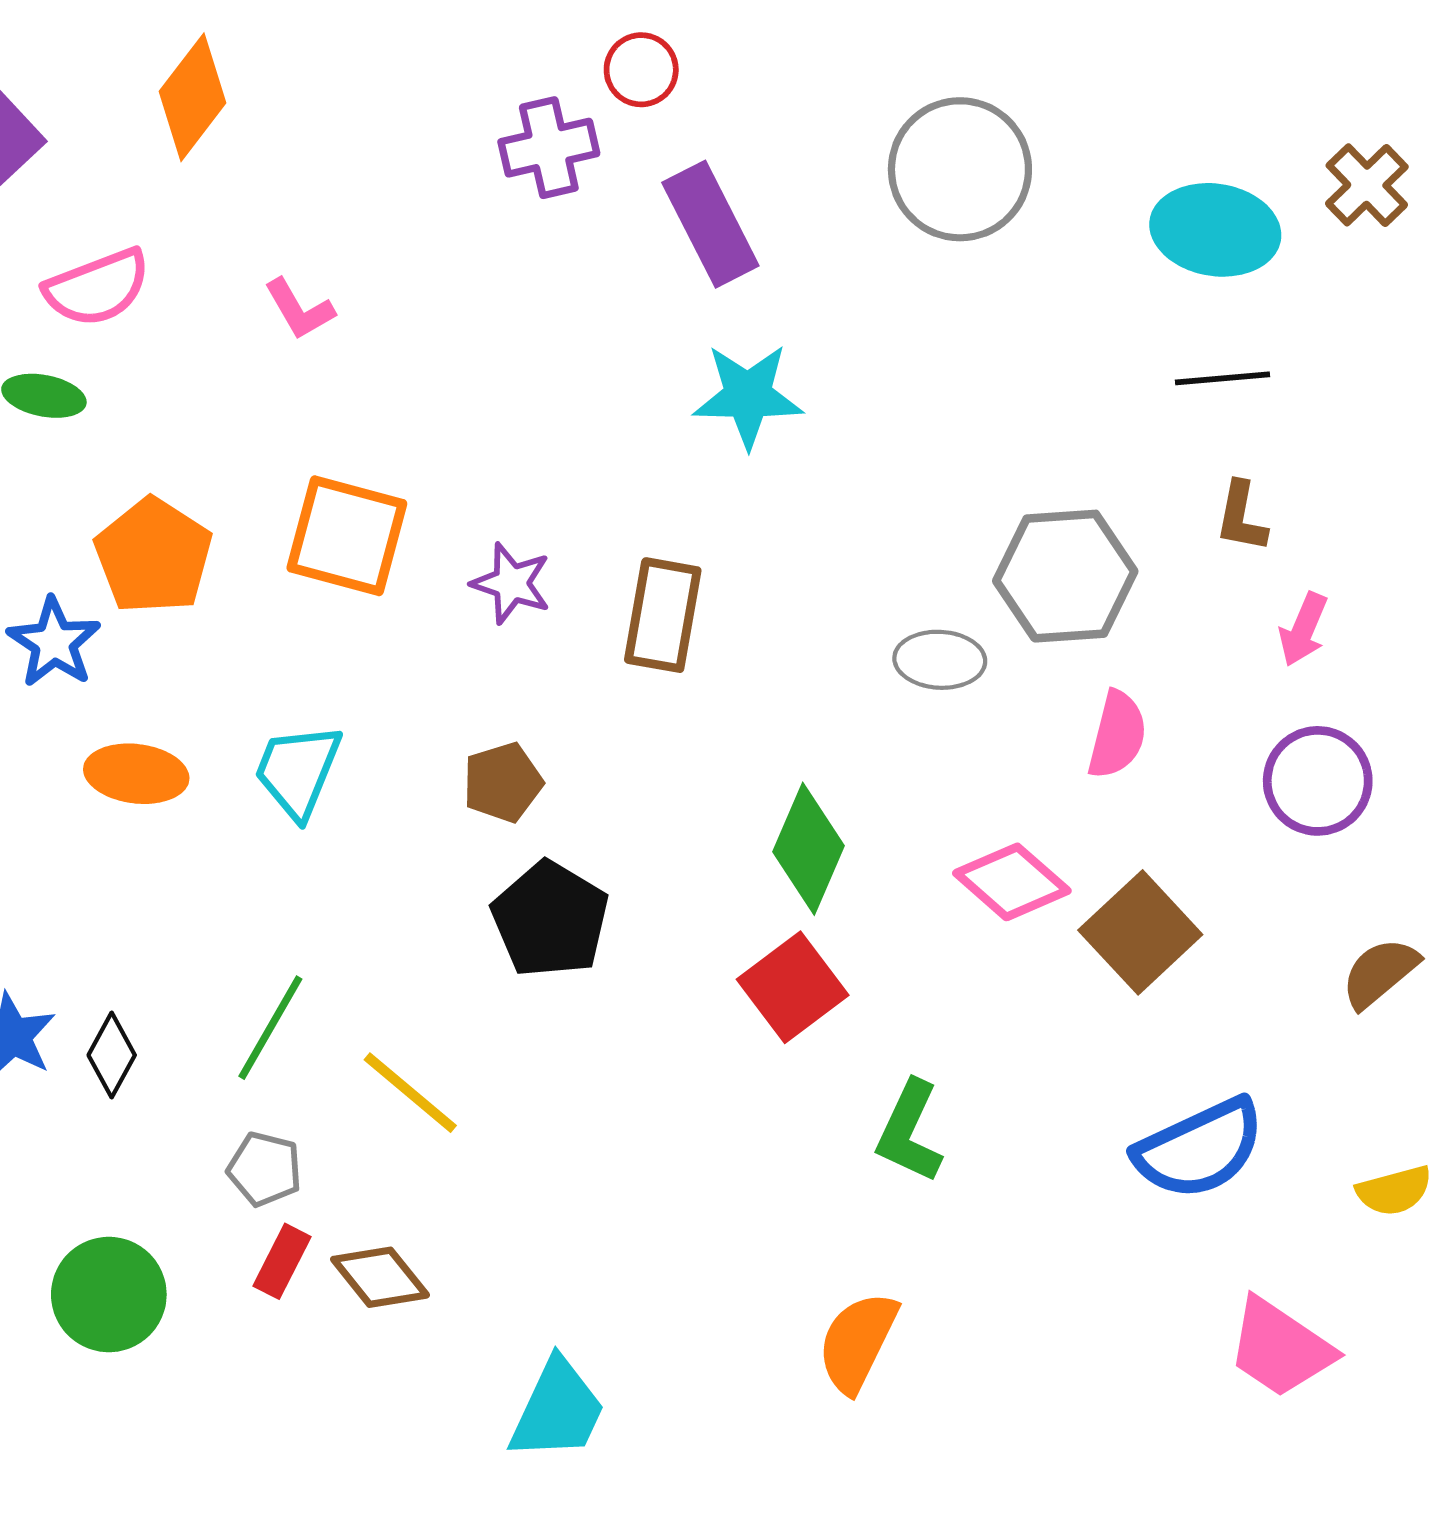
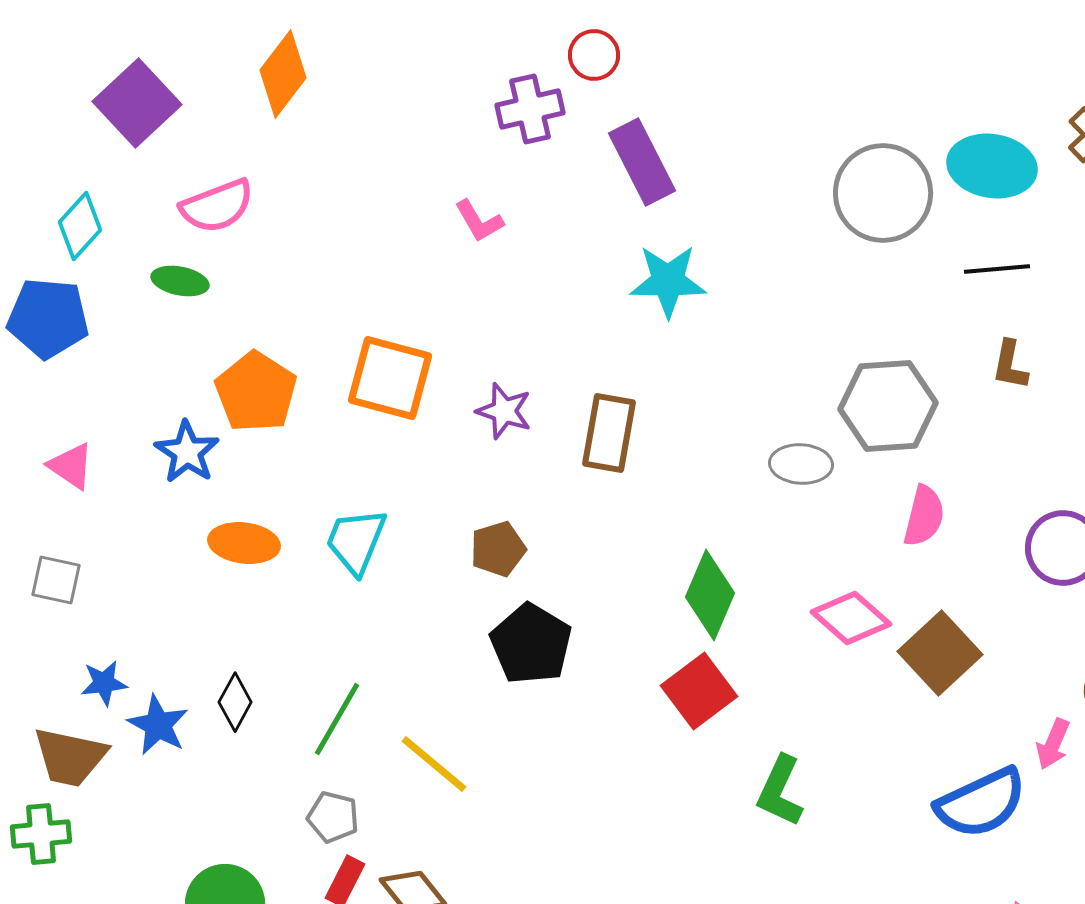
gray circle: (960, 169) -> (883, 193), moved
pink L-shape: (299, 309) -> (479, 221), moved
pink arrow: (1303, 629) -> (1053, 744), moved
black diamond: (112, 1055) -> (235, 702), moved

